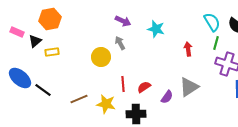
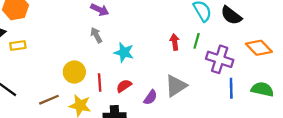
cyan star: (156, 29) -> (124, 52), moved
green line: (216, 43) -> (197, 41), moved
yellow circle: (101, 57) -> (74, 72), moved

